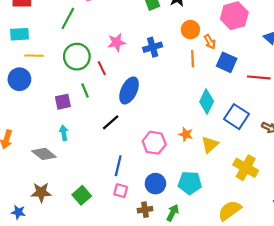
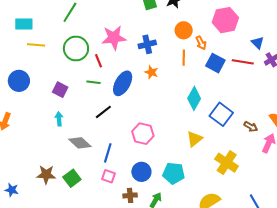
pink star: (117, 42) -> (114, 38), size x1.4
red line: (259, 77) -> (243, 62), moved
blue circle: (19, 79) -> (19, 81), moved
green line: (85, 90) -> (93, 82), moved, turned -64
purple square: (63, 102) -> (60, 90), turned 35
orange star: (186, 134) -> (151, 72), moved
gray diamond: (44, 154) -> (80, 143), moved
brown star: (41, 192) -> (46, 175), moved

